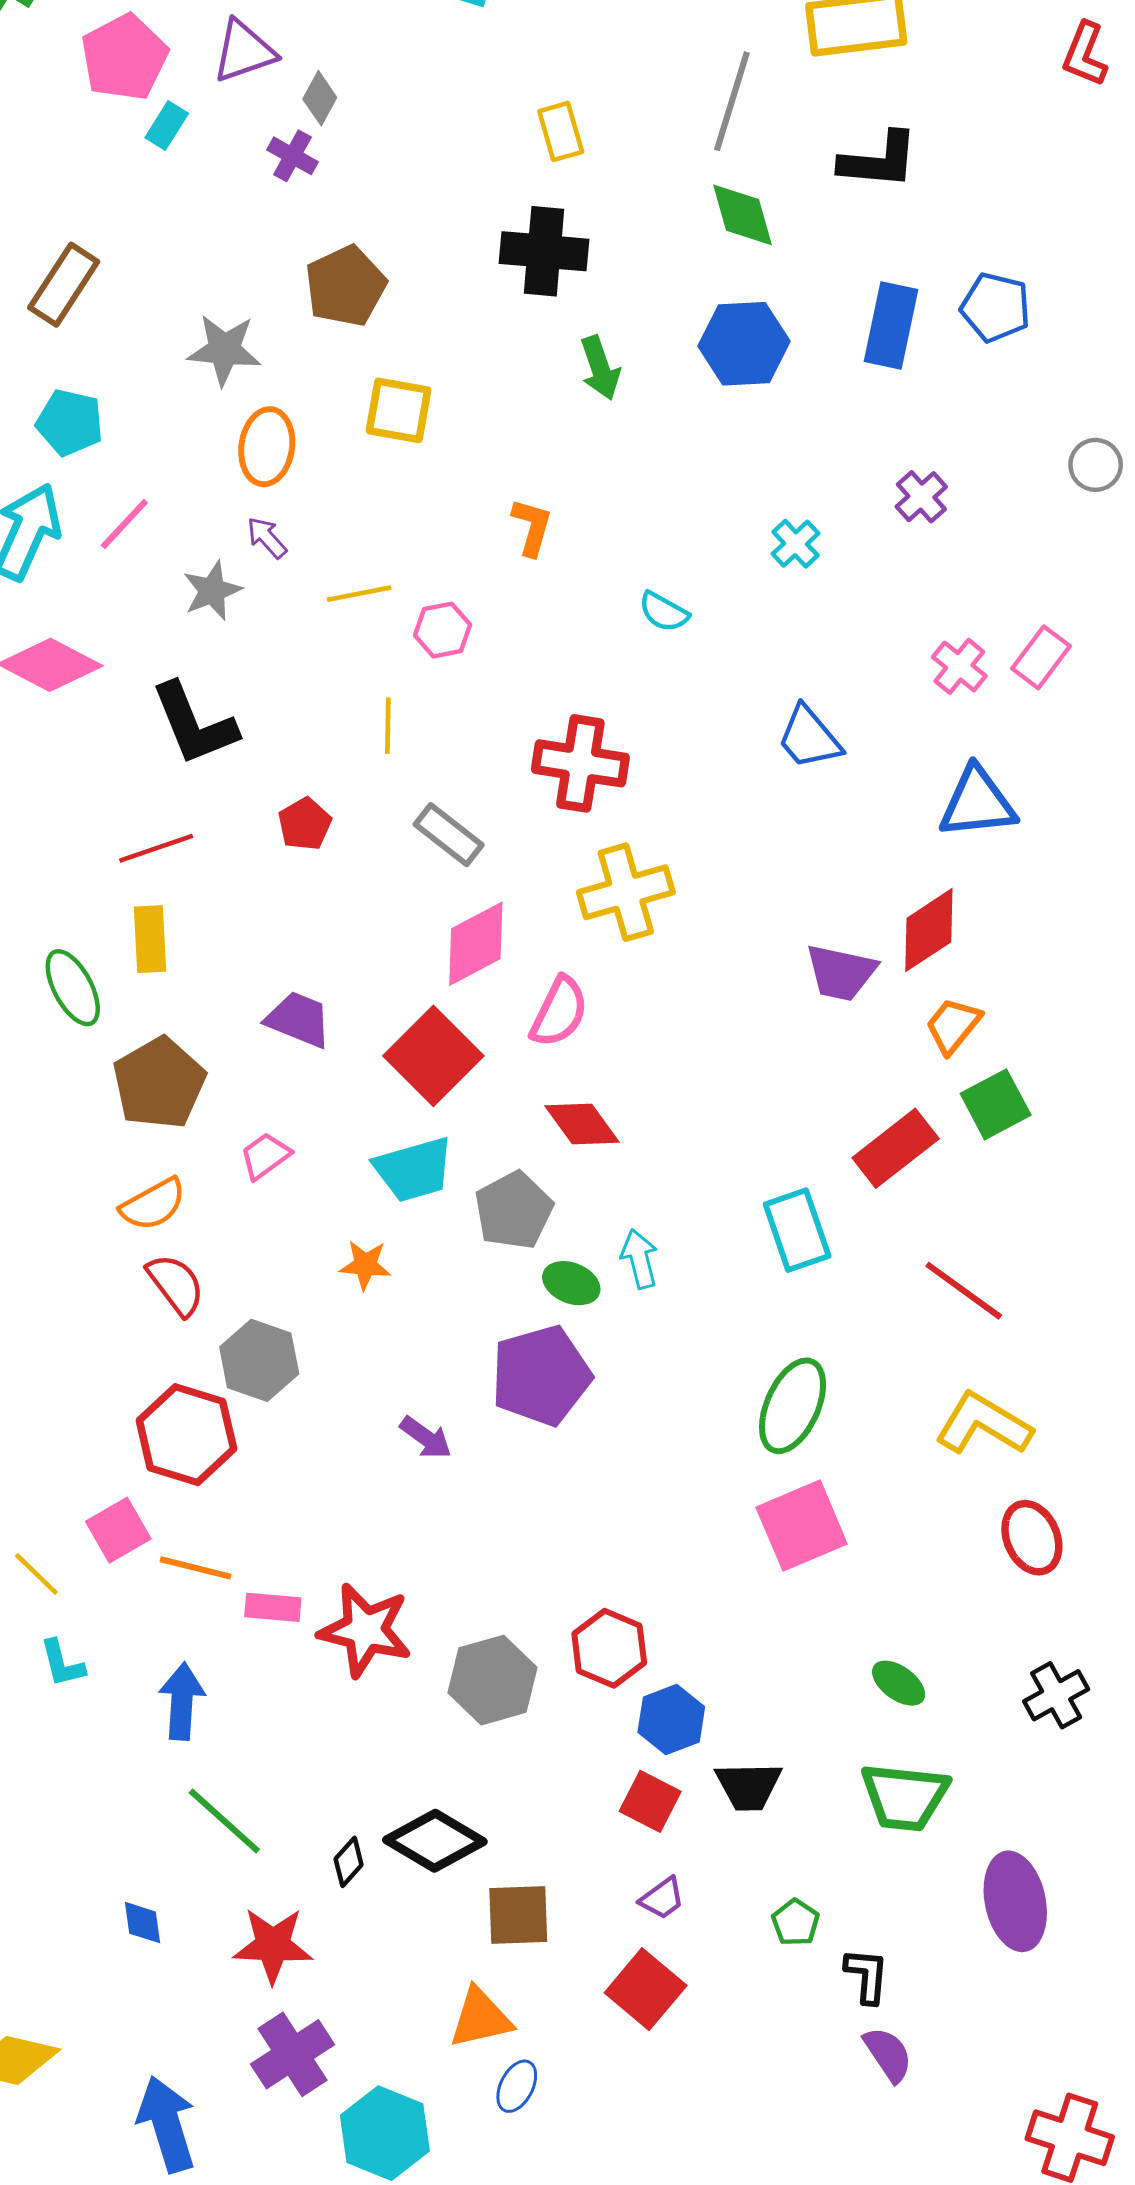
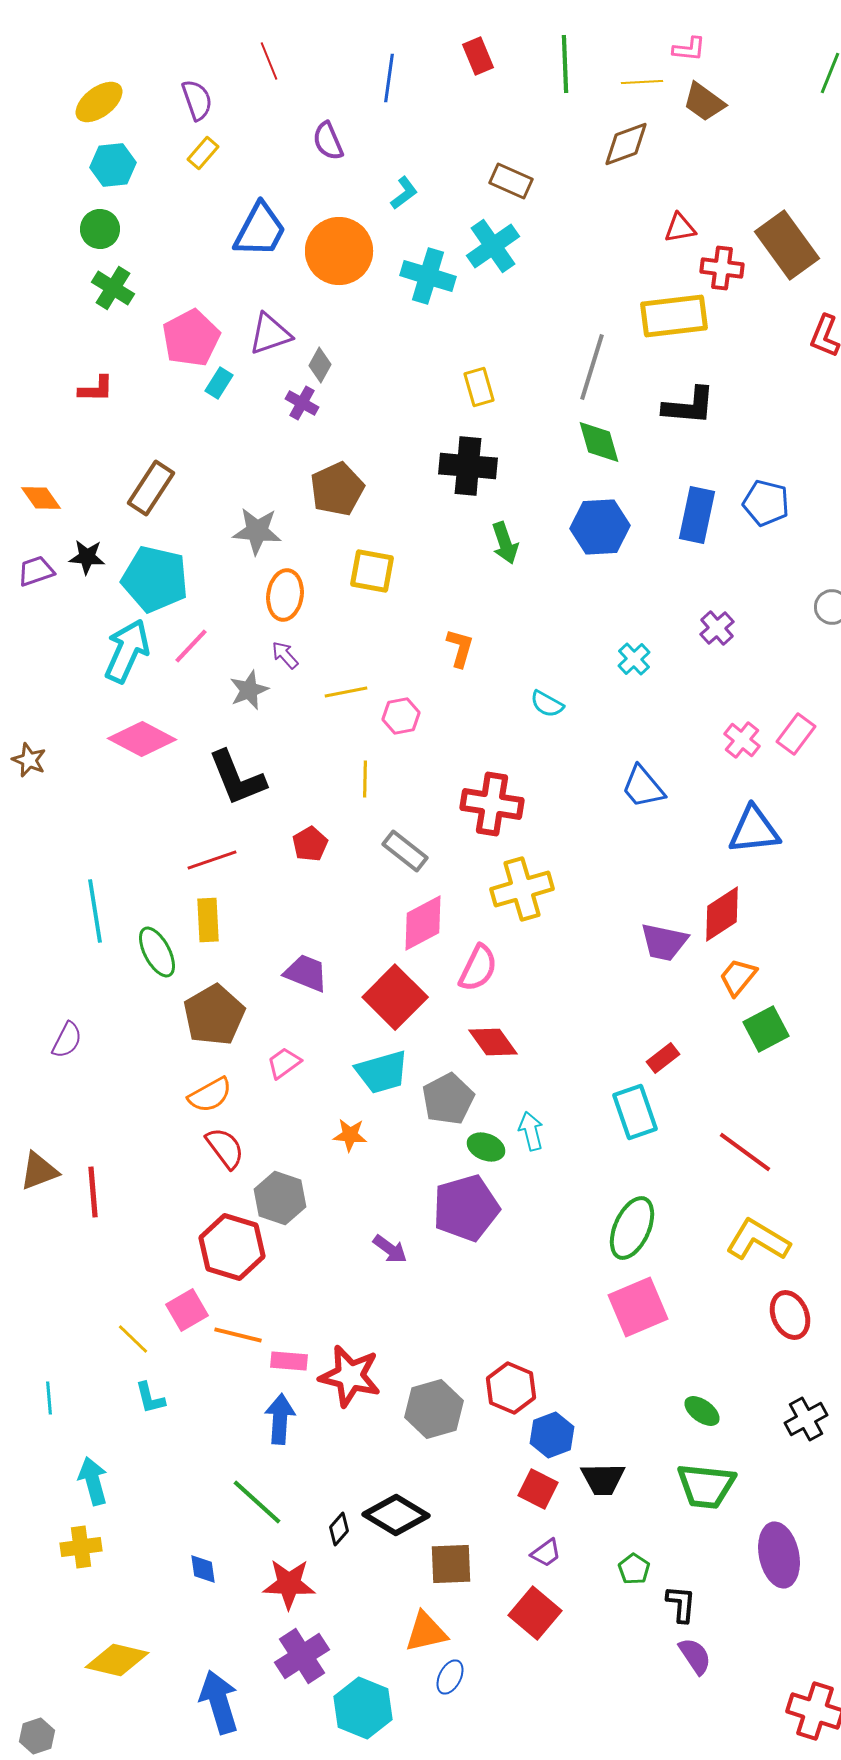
cyan pentagon: (70, 422) -> (155, 579), size x1.5
red rectangle: (896, 1148) -> (663, 1058), moved, size x0.6
blue arrow: (182, 1701) -> (280, 1419), moved

